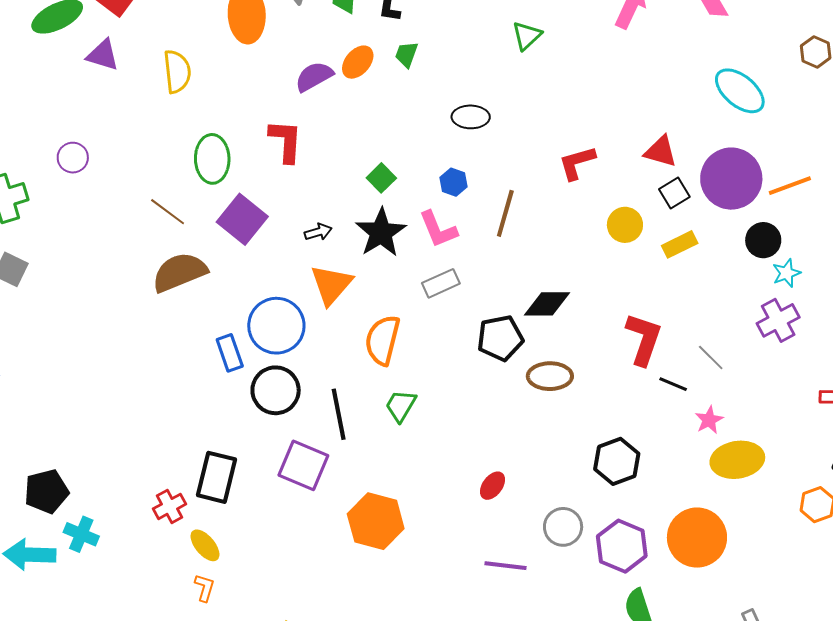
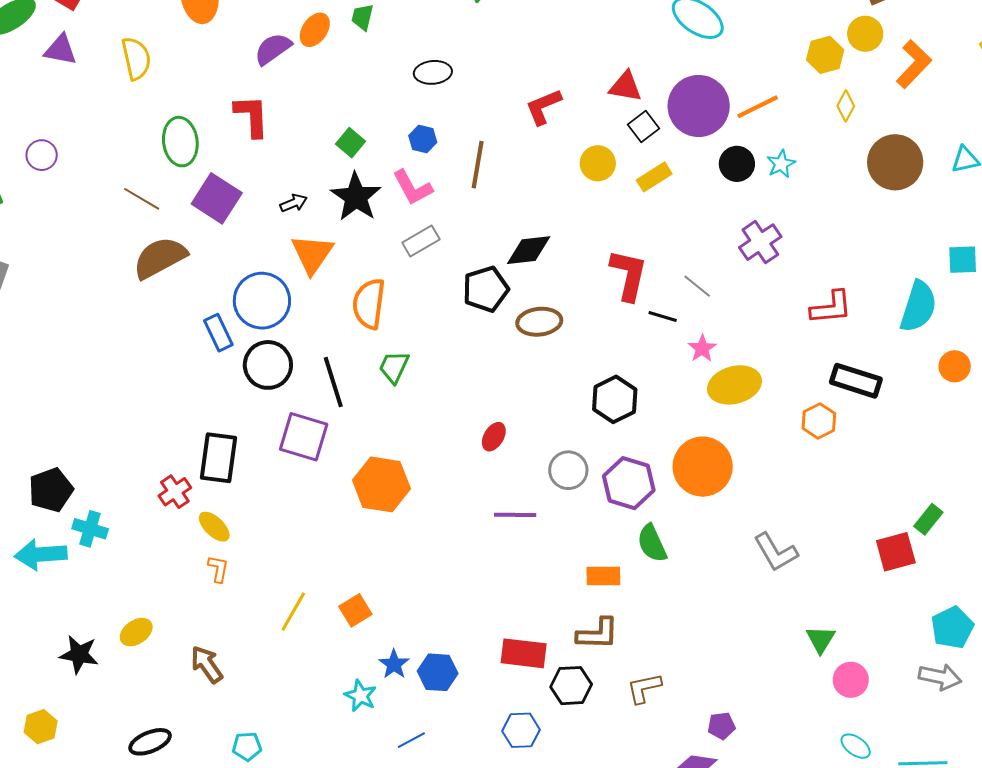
cyan star: (786, 273) -> (781, 164), moved

